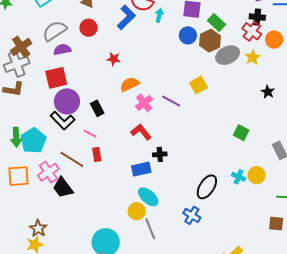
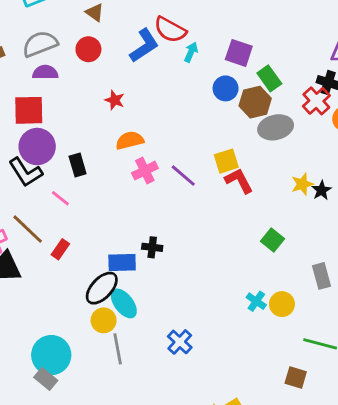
yellow star: (253, 57) -> (302, 184), moved
red L-shape: (141, 132) -> (239, 181), moved
red rectangle: (97, 154) -> (60, 249), moved, turned 32
black ellipse: (207, 187) -> (102, 288), moved

